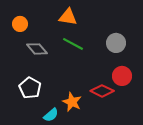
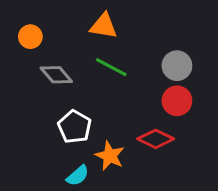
red circle: (122, 76) -> (177, 101), moved
white pentagon: (30, 88) -> (75, 127), moved

